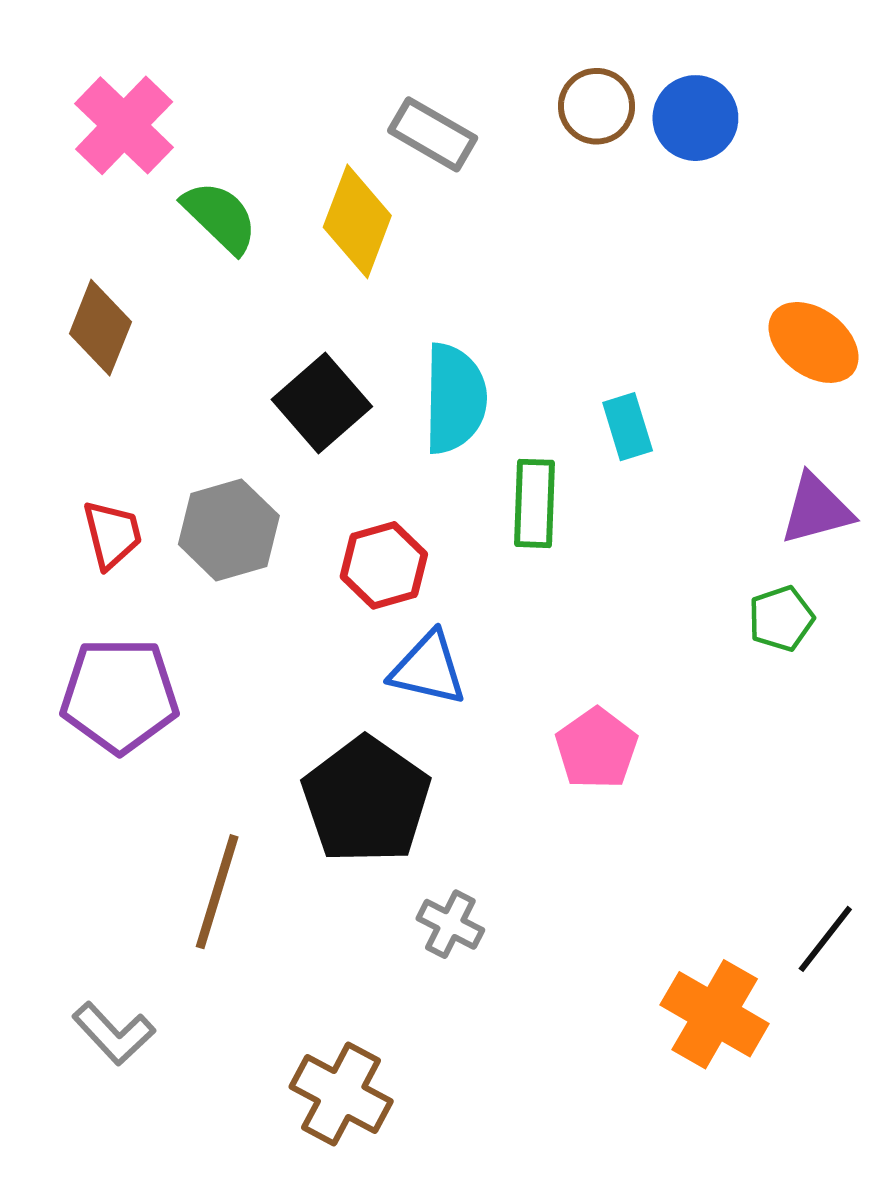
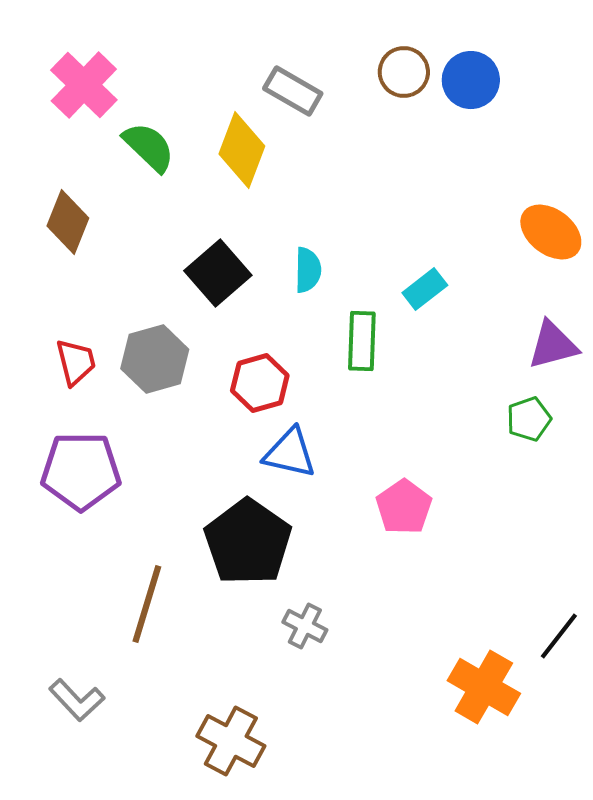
cyan semicircle: (455, 399) -> (308, 270), size x0.6
cyan rectangle: (628, 427) -> (425, 289), turned 69

